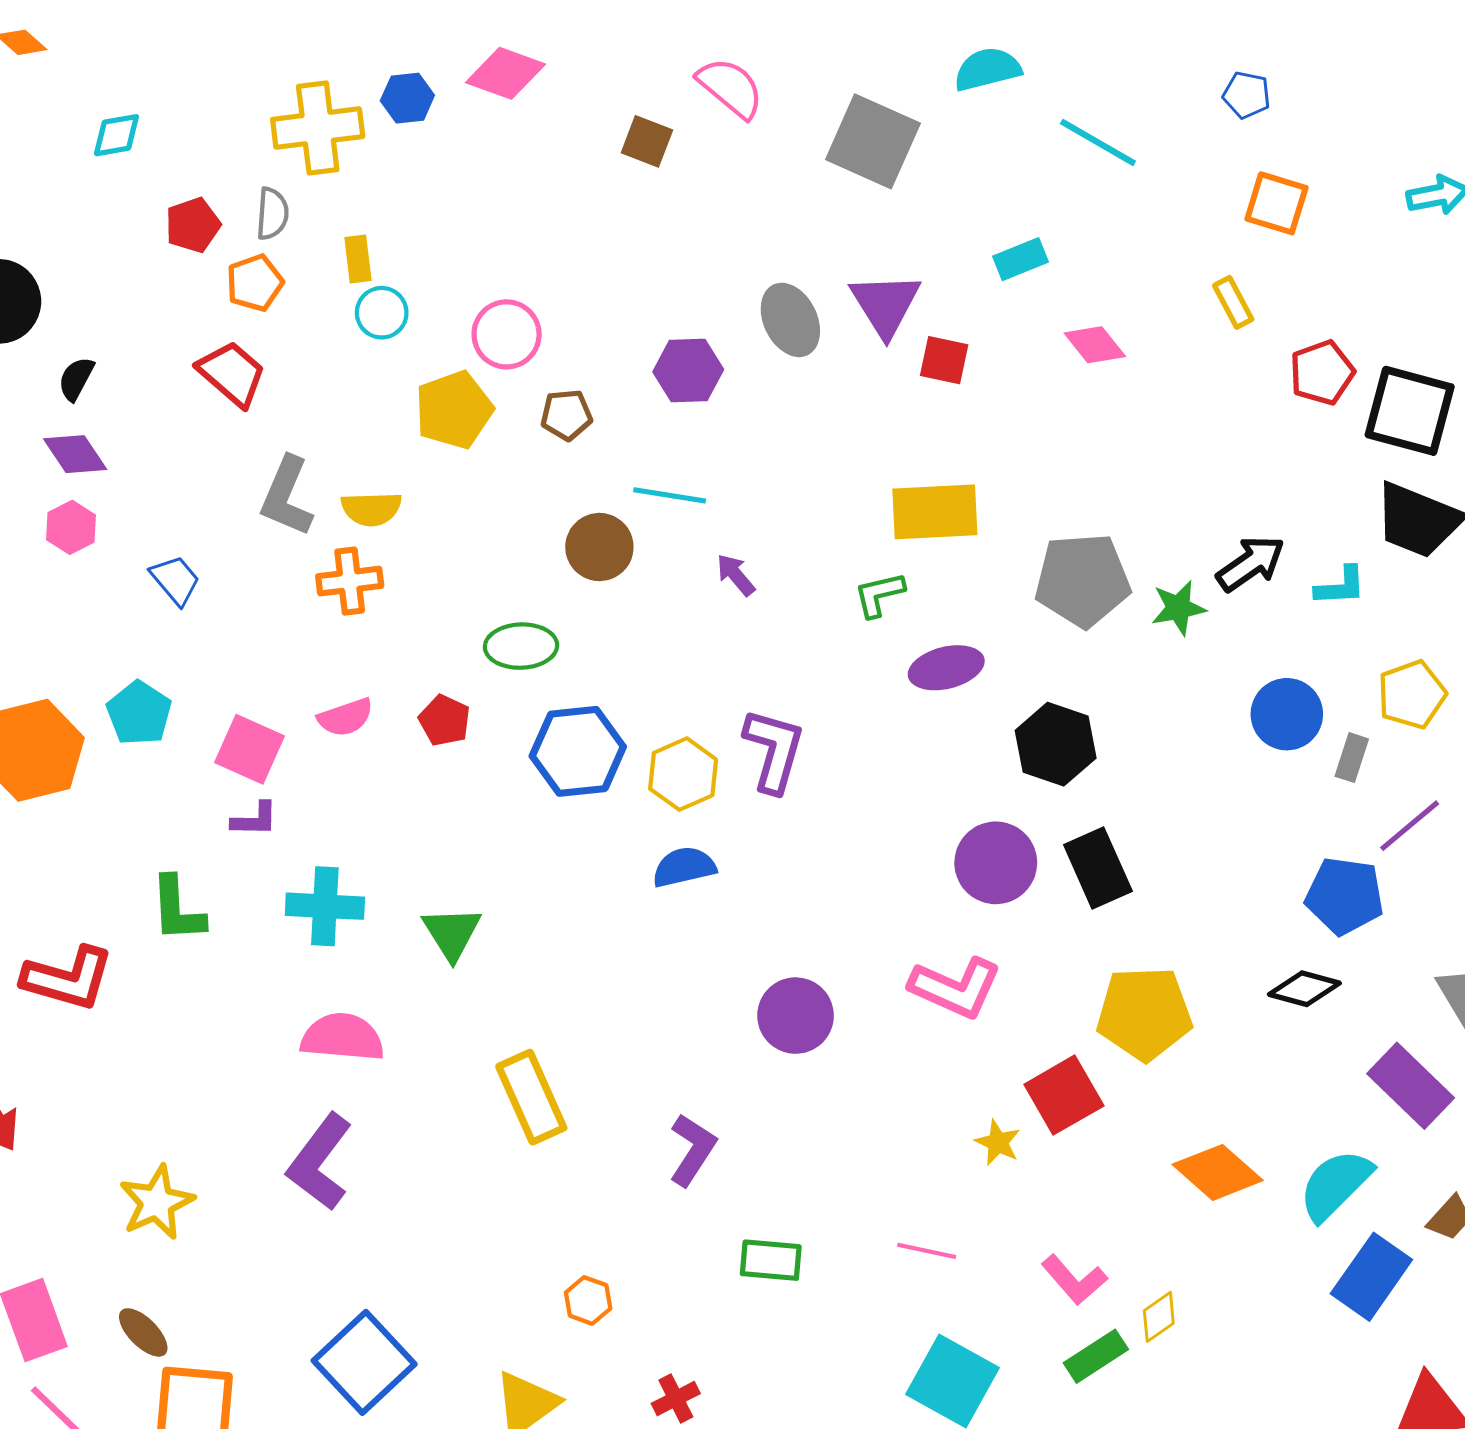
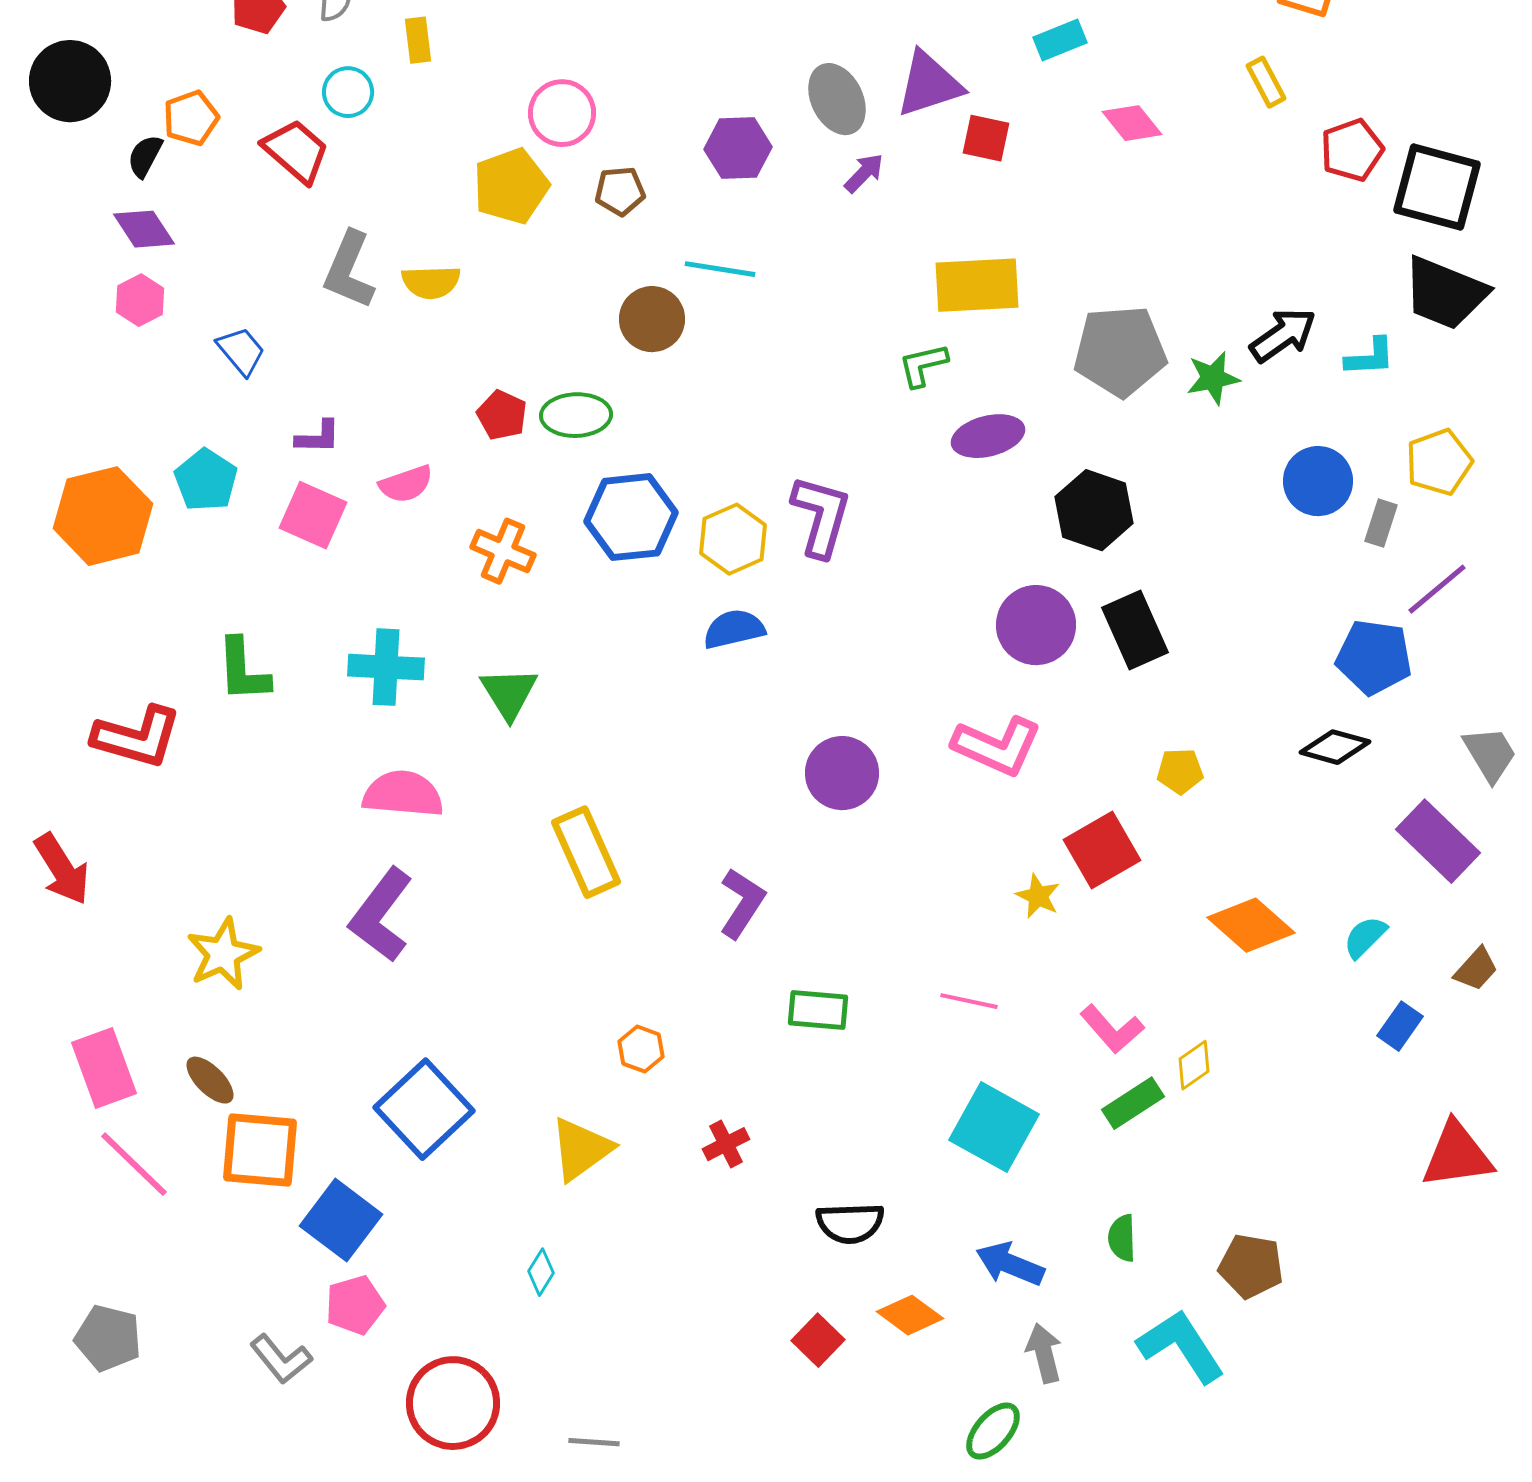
orange pentagon: (255, 283) -> (191, 118), moved
purple triangle: (885, 304) -> (929, 84), turned 44
cyan circle: (382, 313) -> (348, 92), moved
purple arrow: (736, 575) -> (864, 173), moved, turned 84
orange cross: (350, 581) -> (503, 551), moved, turned 30
red pentagon: (445, 720) -> (502, 415), moved
purple L-shape: (255, 819) -> (318, 437), moved
yellow pentagon: (1144, 1014) -> (1180, 771), size x0.5
cyan semicircle: (1335, 1185) -> (1365, 937), size x0.6
blue rectangle: (1371, 1277) -> (1400, 1026), size x0.6

